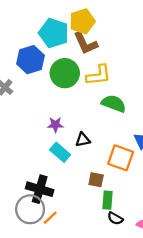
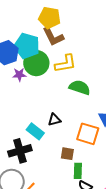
yellow pentagon: (82, 21) -> (49, 18), turned 30
cyan pentagon: (54, 33) -> (27, 46), moved
purple star: (55, 125) -> (19, 75), moved
black cross: (40, 189) -> (20, 151), moved, turned -30

